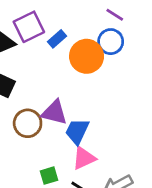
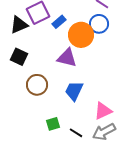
purple triangle: (54, 113) -> (67, 58), moved
pink triangle: (84, 158) -> (103, 111), moved

